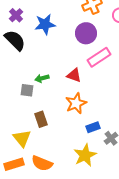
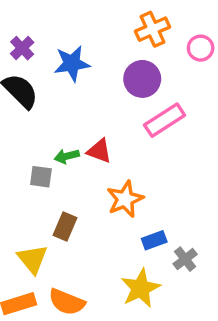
red triangle: (74, 75) -> (99, 151), moved
brown rectangle: (41, 119) -> (65, 226), turned 42

